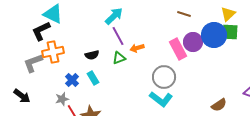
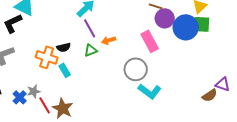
purple circle: (193, 42) -> (165, 18), moved
orange cross: (53, 52) -> (47, 57), moved, turned 30
blue cross: (72, 80) -> (20, 97), moved
cyan L-shape: (161, 99) -> (150, 91), moved
brown semicircle: (219, 105) -> (210, 95), moved

